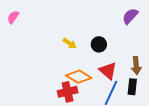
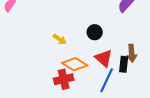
yellow arrow: (70, 43) -> (60, 39), moved
black rectangle: (132, 87) -> (124, 64), moved

